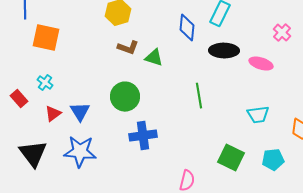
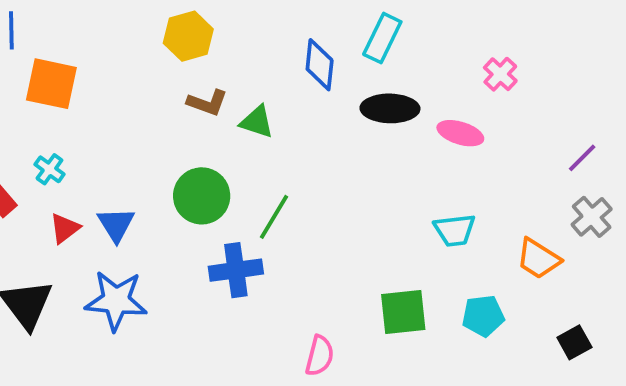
green line: (199, 96) -> (274, 217), moved, turned 40
green square: (231, 158) -> (403, 312), turned -32

